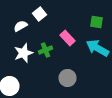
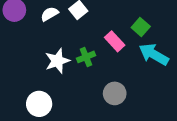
green square: (96, 22) -> (141, 27), moved, turned 32
white semicircle: (20, 26) -> (50, 14), moved

